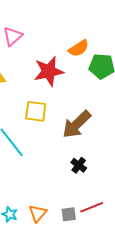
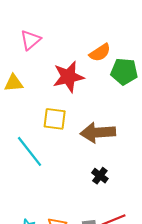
brown arrow: (77, 124) -> (98, 133), turned 40

